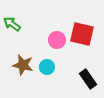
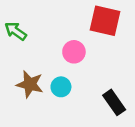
red square: (82, 34) -> (105, 21), moved

